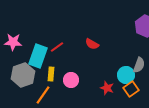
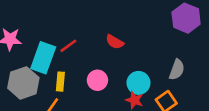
cyan circle: (126, 75) -> (138, 83), moved
pink circle: (71, 80) -> (97, 80), moved

